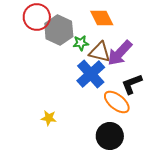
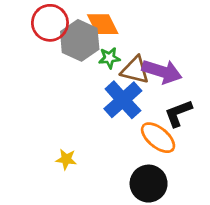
orange diamond: (102, 18) -> (103, 24), moved
purple arrow: (120, 53) -> (162, 71), turned -116

